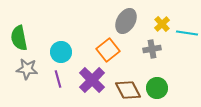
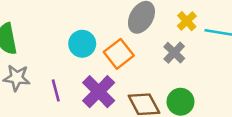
gray cross: (152, 49) -> (174, 53), turned -36
cyan circle: (61, 52) -> (82, 44), moved

